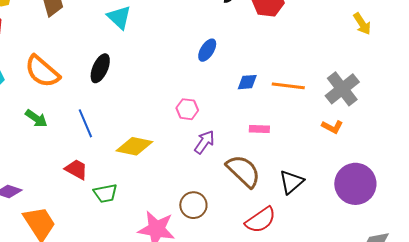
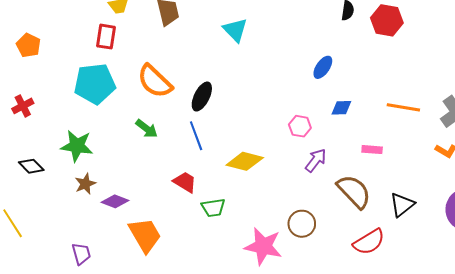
black ellipse: (100, 68) -> (202, 97), moved
blue diamond: (247, 82) -> (341, 108), moved

